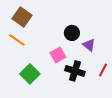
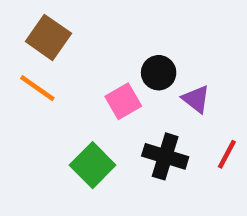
pink square: (58, 55) -> (123, 101), moved
green square: (30, 74) -> (93, 165), moved

